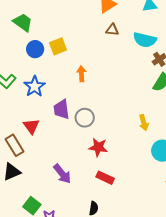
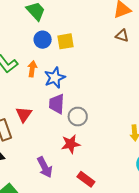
orange arrow: (81, 74) -> (32, 69), moved
blue star: (35, 86) -> (55, 78), moved
red star: (98, 147) -> (71, 144), moved, turned -30

